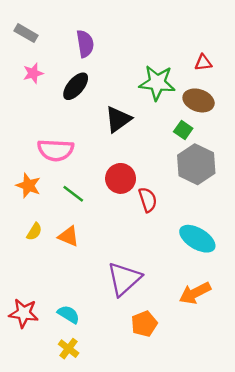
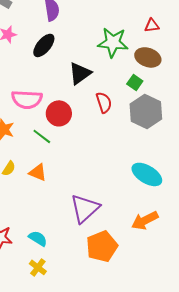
red circle: (121, 178) -> (59, 113), moved
red semicircle: (148, 200) -> (104, 102), moved
orange pentagon: (144, 324) -> (102, 246), size x1.4

